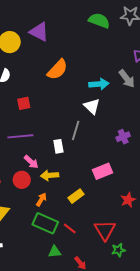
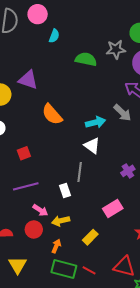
orange semicircle: (57, 70) -> (52, 114), turned 105
red triangle: (105, 230) -> (124, 267), turned -35

